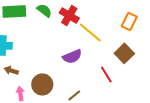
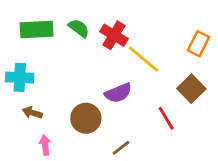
brown circle: (42, 84) -> (86, 118), moved

